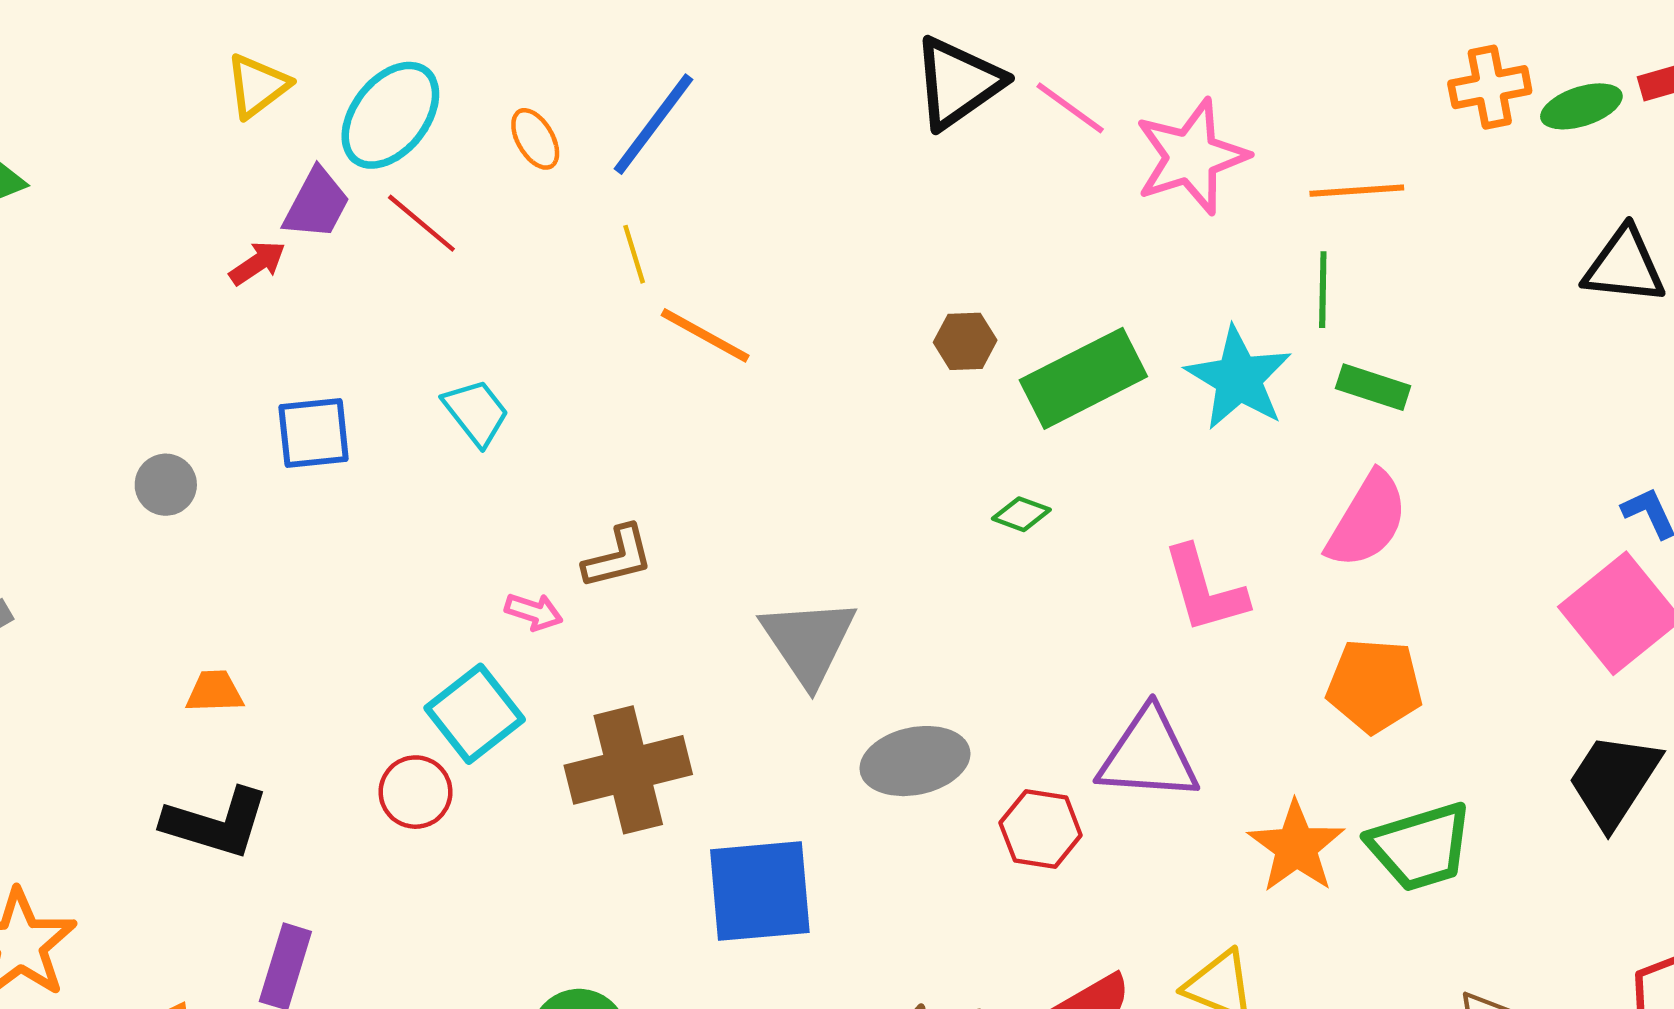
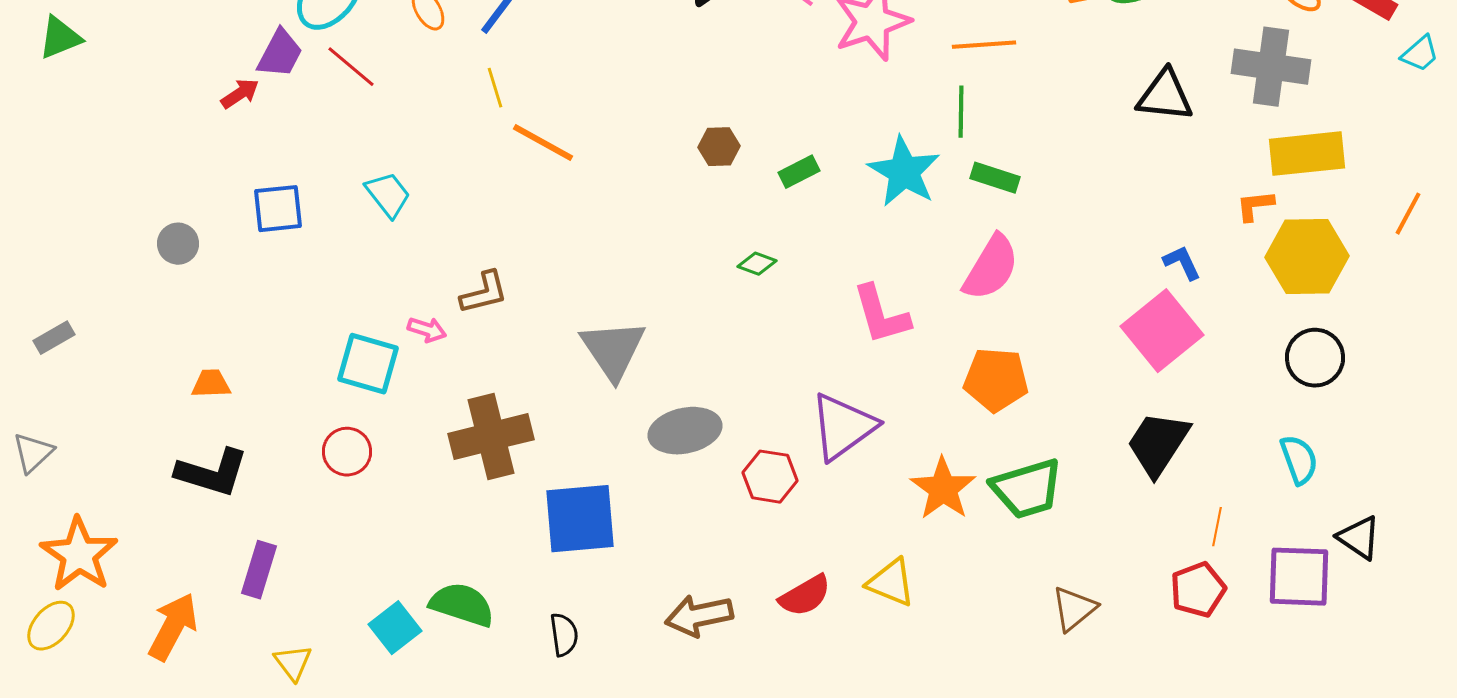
green rectangle: (1083, 378) -> (799, 172), size x0.5
cyan square: (475, 714) -> (368, 364), moved, turned -36
purple triangle: (1148, 755) -> (843, 427), turned -40

